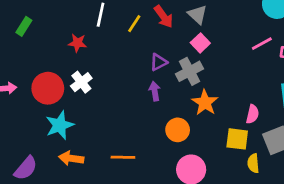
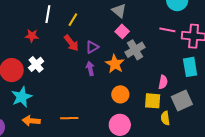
red arrow: (164, 17) -> (71, 43), moved
pink line: (262, 44) -> (167, 30), turned 42
gray cross: (189, 71) -> (135, 50), moved
orange star: (205, 103) -> (115, 64), moved
orange circle: (178, 130) -> (120, 94), moved

